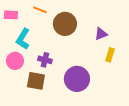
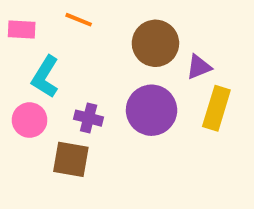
brown circle: (65, 24) -> (155, 43), moved
yellow rectangle: (110, 55) -> (216, 108), size x1.5
purple circle: (77, 79) -> (152, 110), moved

